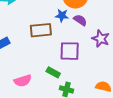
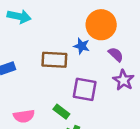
purple semicircle: (80, 20) -> (116, 54), moved

